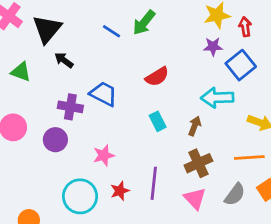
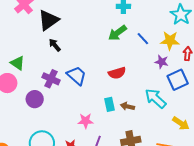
blue line: (112, 31) -> (143, 39), moved
green triangle: (21, 72) -> (18, 63), moved
cyan arrow: (217, 98) -> (155, 98), turned 30
brown arrow: (195, 126) -> (127, 106), moved, turned -112
pink star: (104, 155) -> (86, 121), moved

